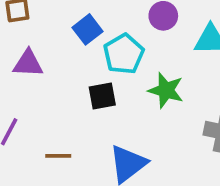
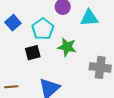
blue square: (88, 29) -> (13, 23), moved

